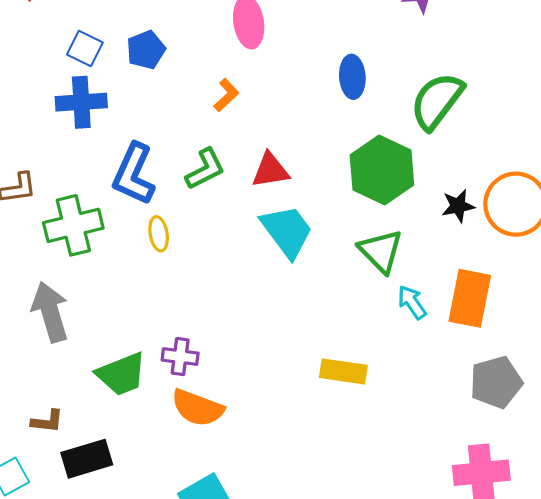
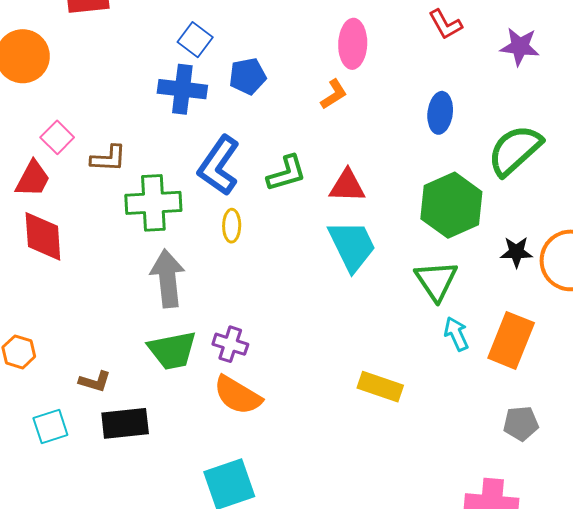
blue pentagon: (146, 50) -> (248, 76), moved
orange L-shape: (226, 95) -> (334, 94), moved
gray arrow: (50, 312) -> (168, 278), moved
gray pentagon: (496, 382) -> (521, 423), size x0.7

